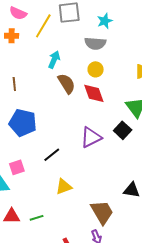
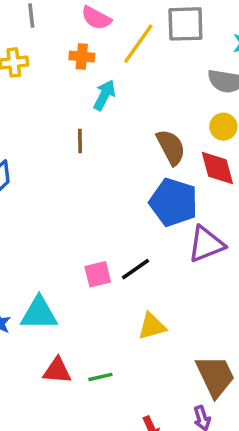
cyan arrow: (54, 60) -> (104, 95), moved
blue pentagon: (23, 123) -> (174, 202), moved
pink square: (17, 167) -> (98, 274), moved

